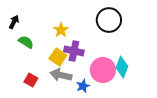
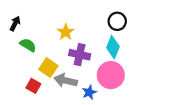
black circle: (109, 20) -> (117, 21), size x0.7
yellow square: (58, 57) -> (48, 68), moved
cyan diamond: (122, 67) -> (113, 47), moved

